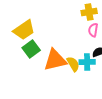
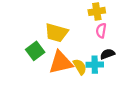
yellow trapezoid: (24, 30) -> (56, 33), moved, turned 50

